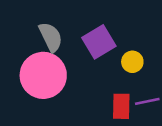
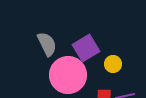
pink circle: (43, 75) -> (68, 75), moved

